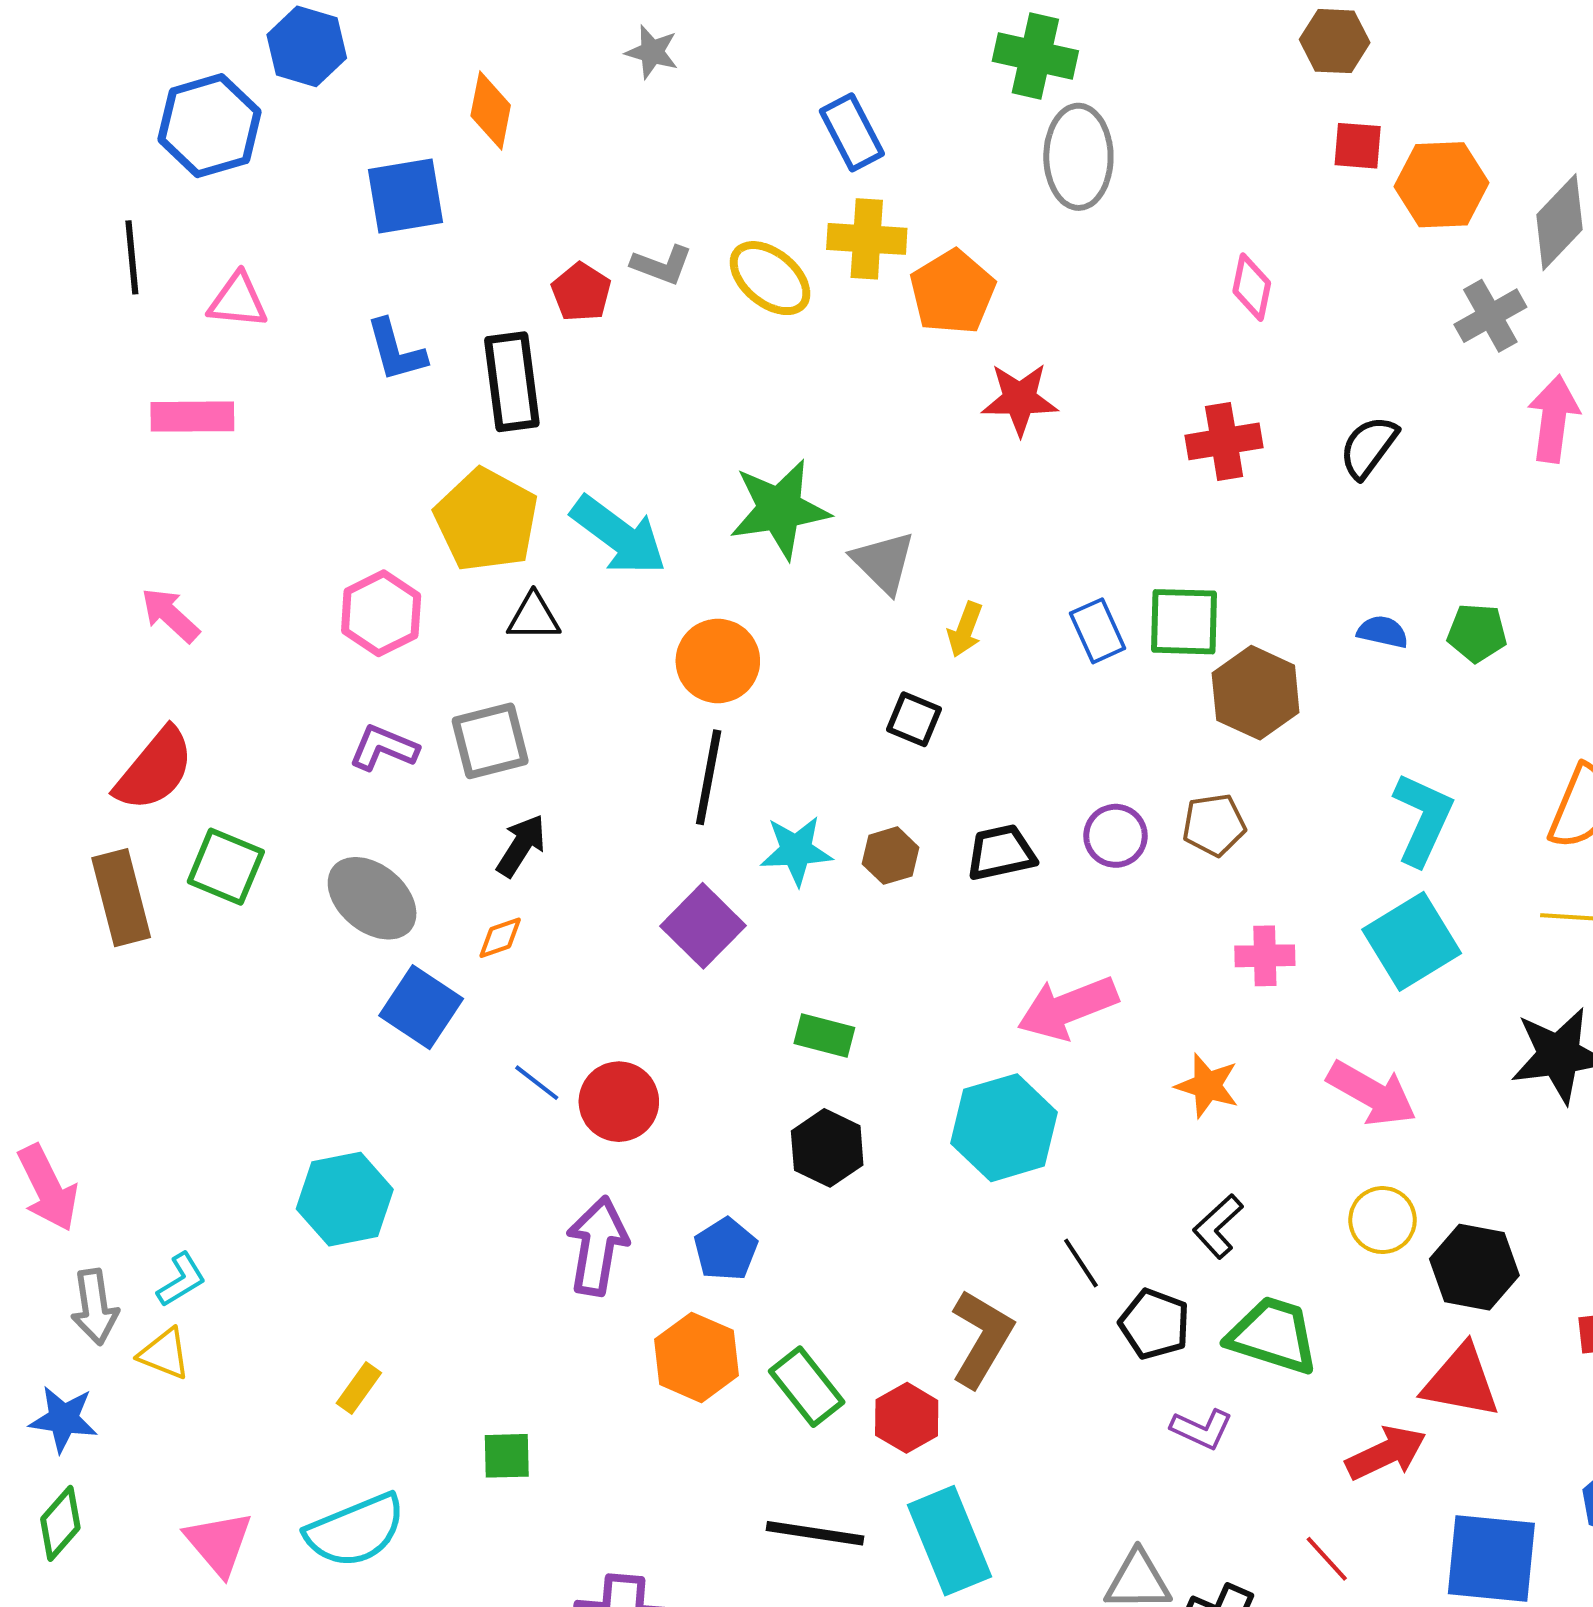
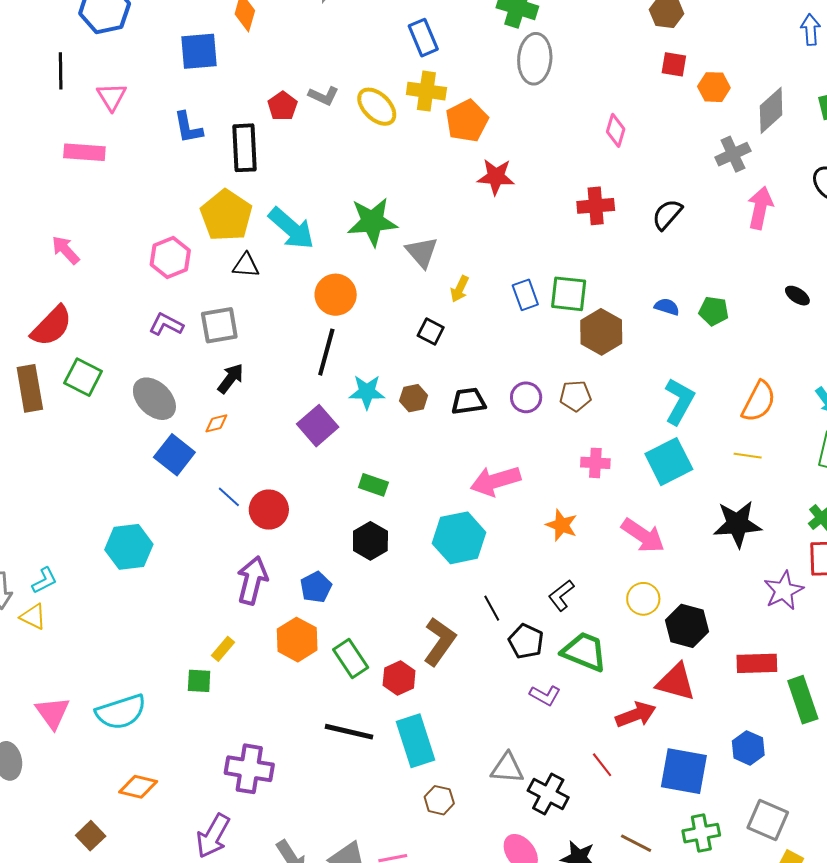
orange hexagon: (1442, 185) -> (714, 87), size x0.7
pink triangle: (238, 301) -> (112, 97), turned 48
yellow rectangle: (359, 1388) -> (223, 649), moved

